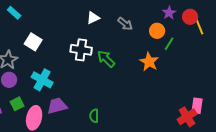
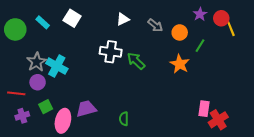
cyan rectangle: (14, 13) -> (43, 22), moved
orange circle: (157, 31) -> (180, 32), moved
white square: (33, 42) -> (72, 18), moved
cyan cross: (42, 80) -> (57, 66), moved
pink rectangle: (197, 106) -> (204, 109), moved

